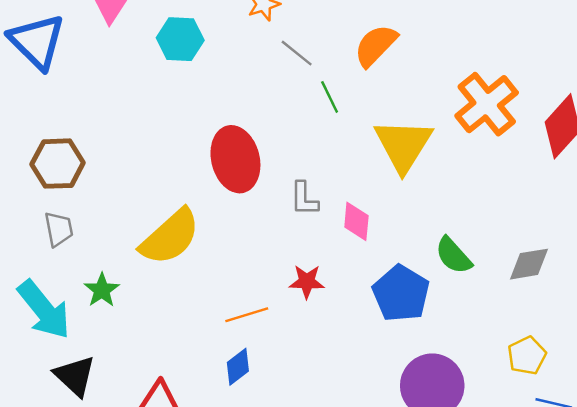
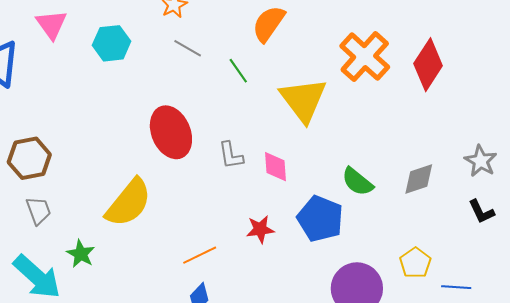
gray line: (297, 53) -> (188, 48), moved
red star: (307, 282) -> (260, 229), moved
yellow pentagon: (527, 356) -> (415, 263), moved

